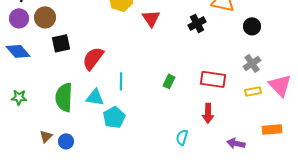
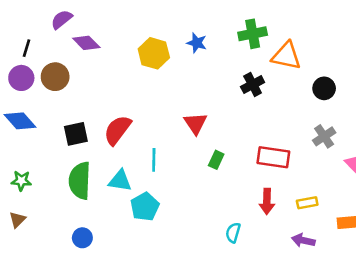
red triangle: (151, 18) -> (195, 123), moved
black square: (61, 43) -> (76, 134), moved
yellow rectangle: (253, 91) -> (307, 203), moved
brown triangle: (46, 136) -> (17, 220), moved

